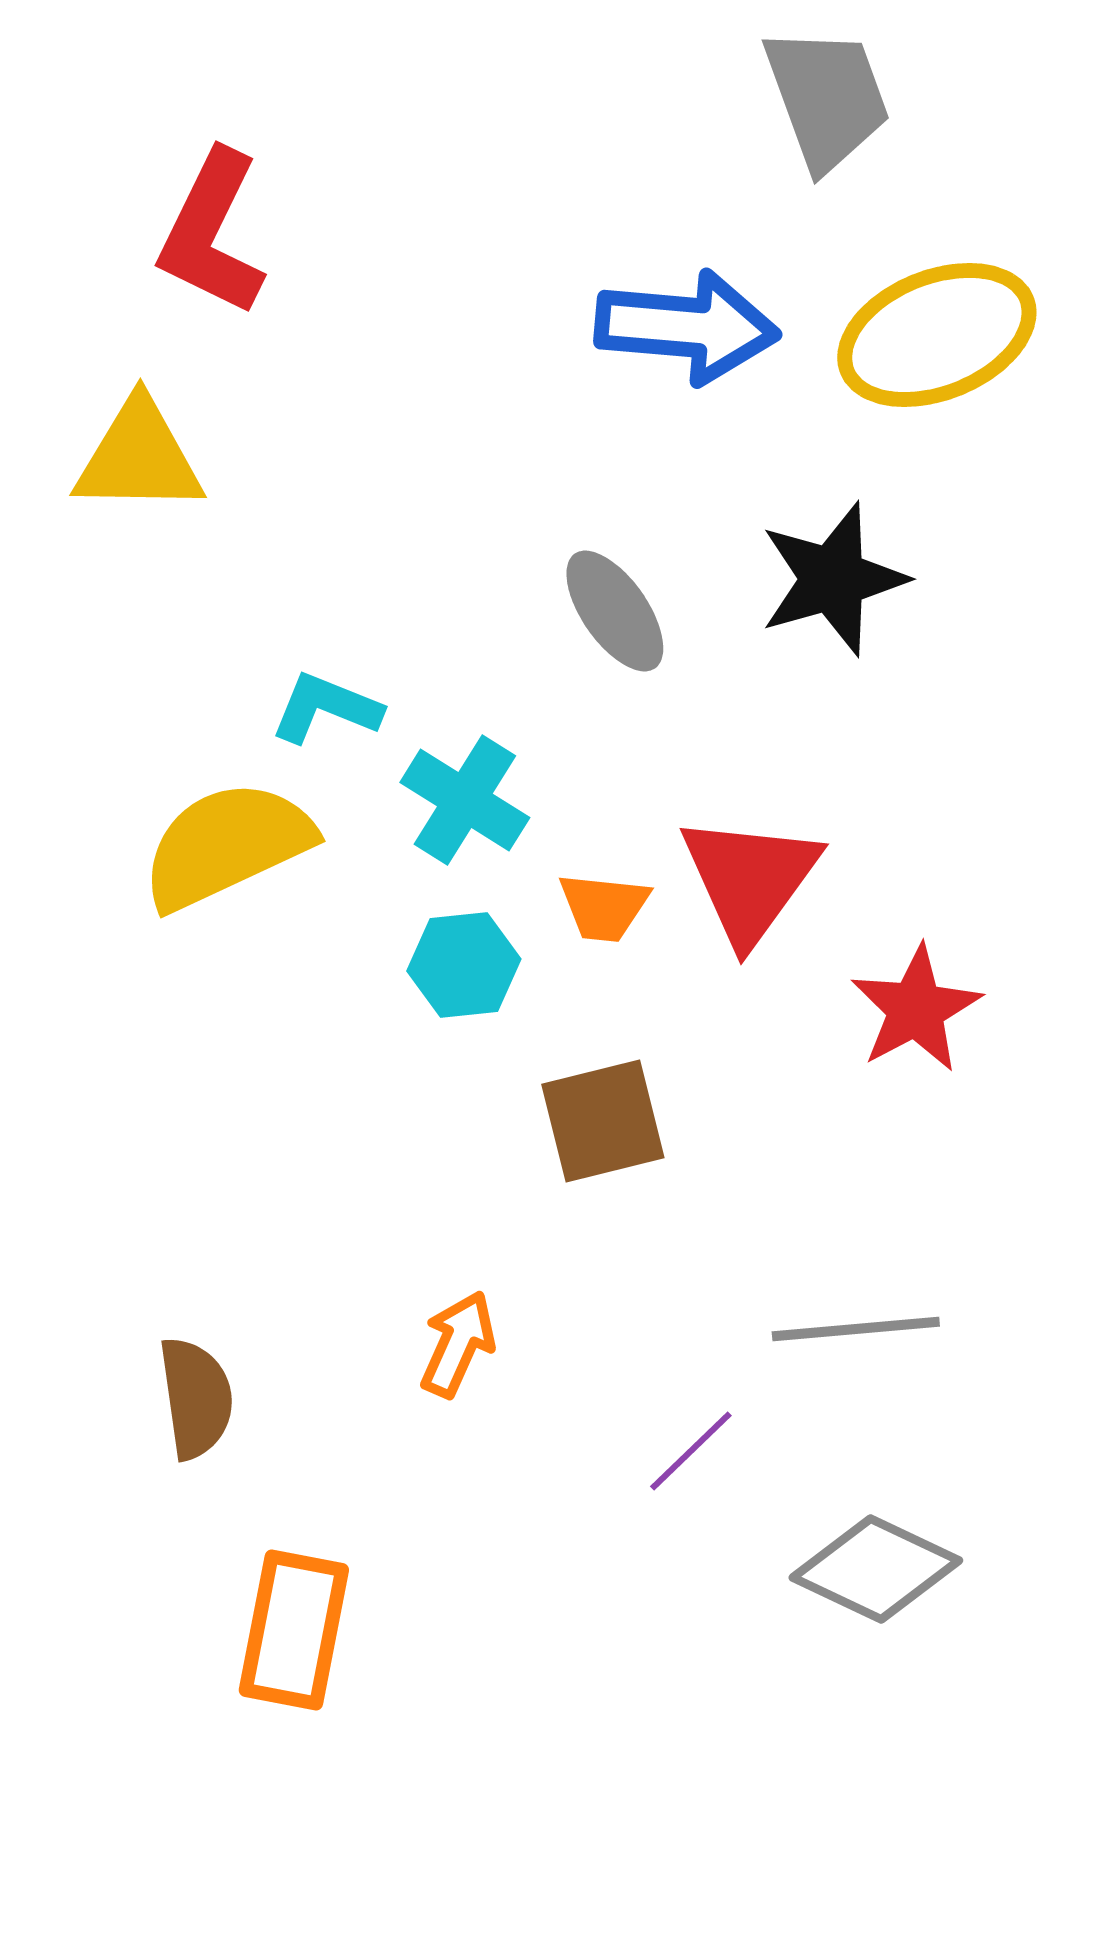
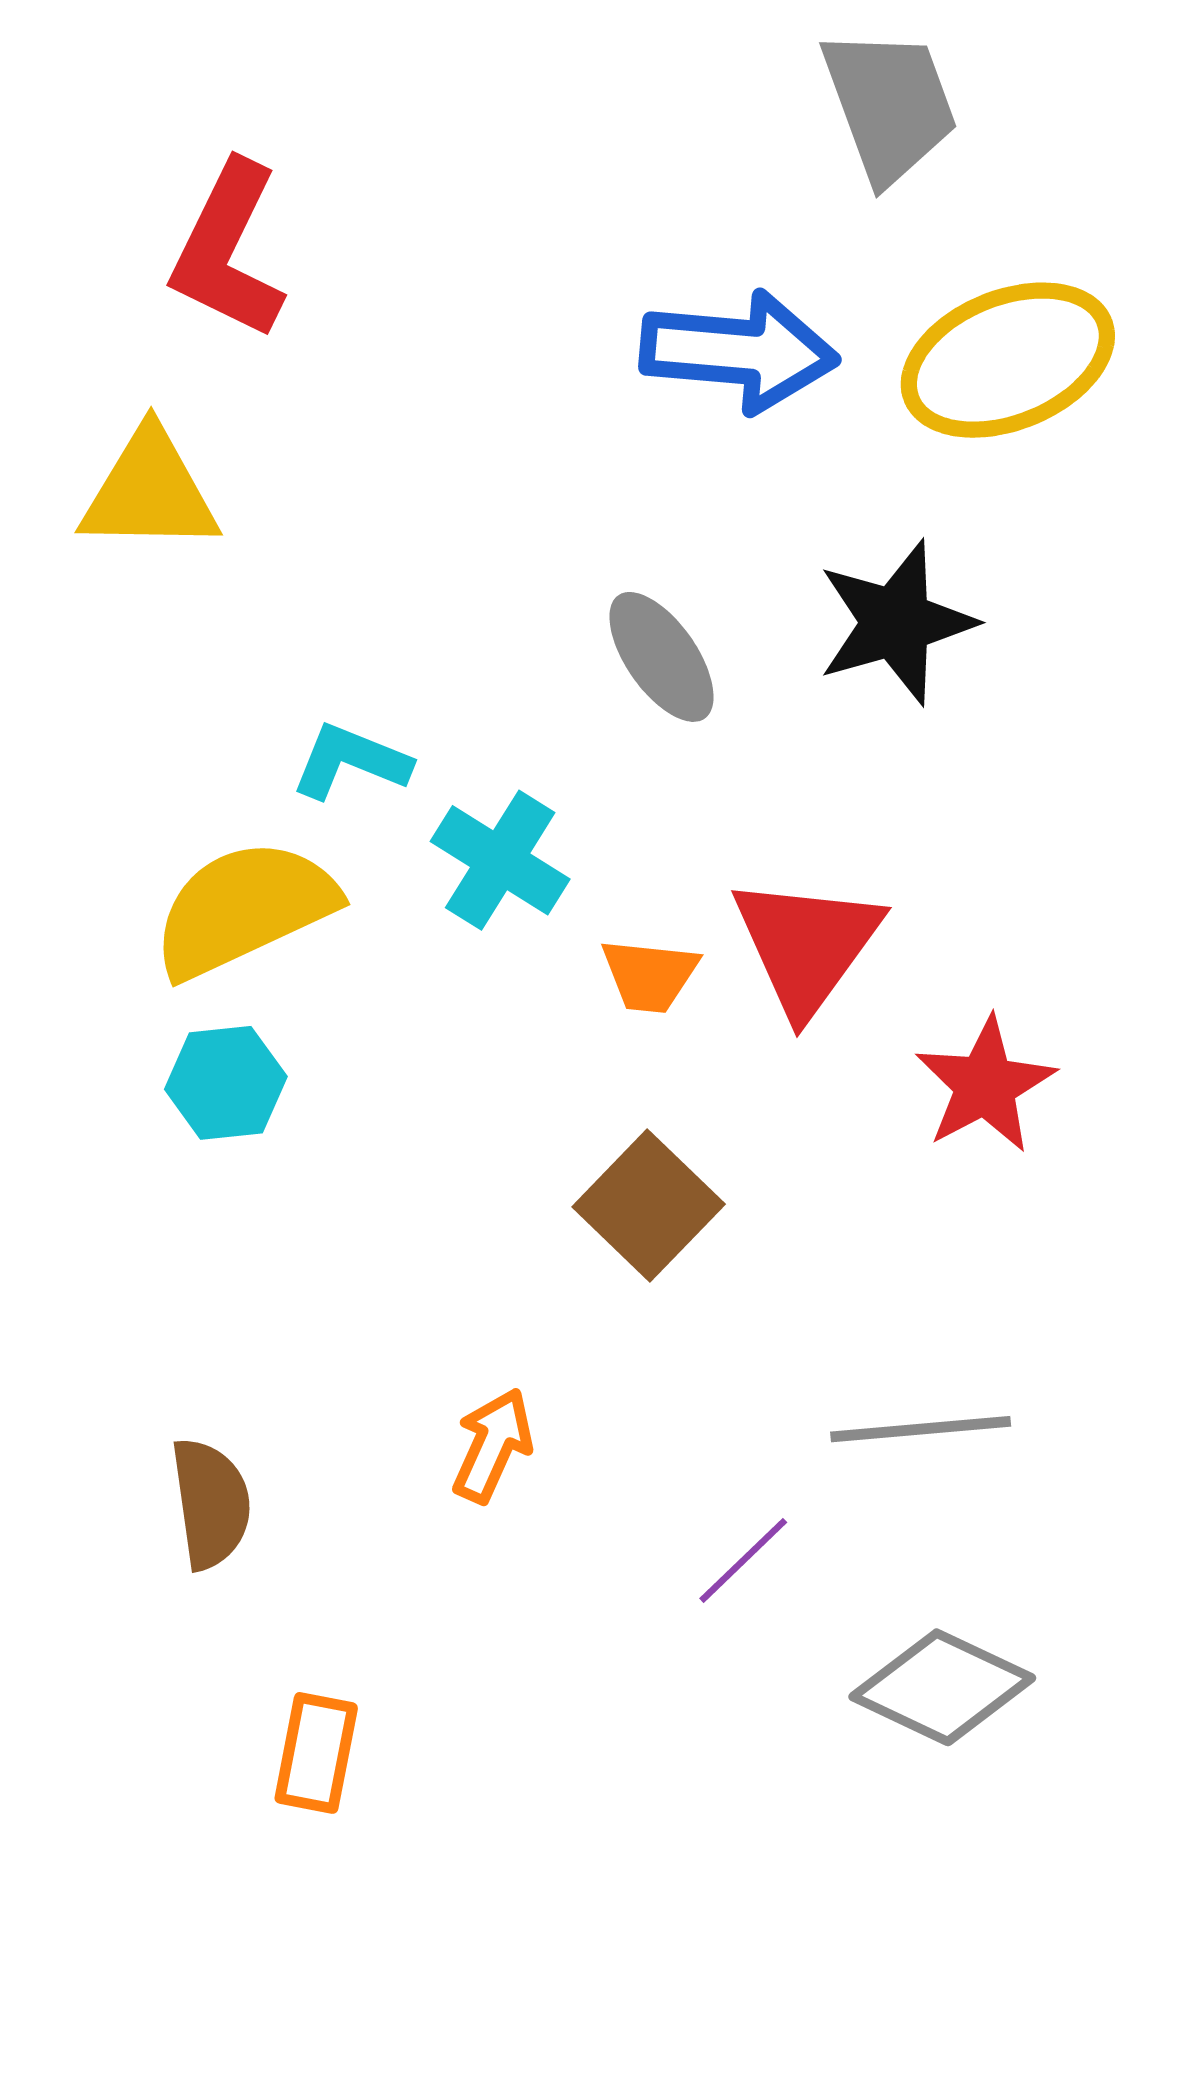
cyan hexagon: (464, 965) -> (226, 1083), moved
brown square: (603, 1121) -> (649, 1205), turned -32
orange rectangle: (294, 1630) -> (316, 1753), size x0.7

